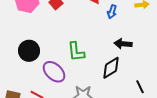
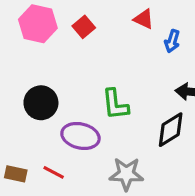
purple ellipse: (54, 72) -> (80, 136), turned -30

